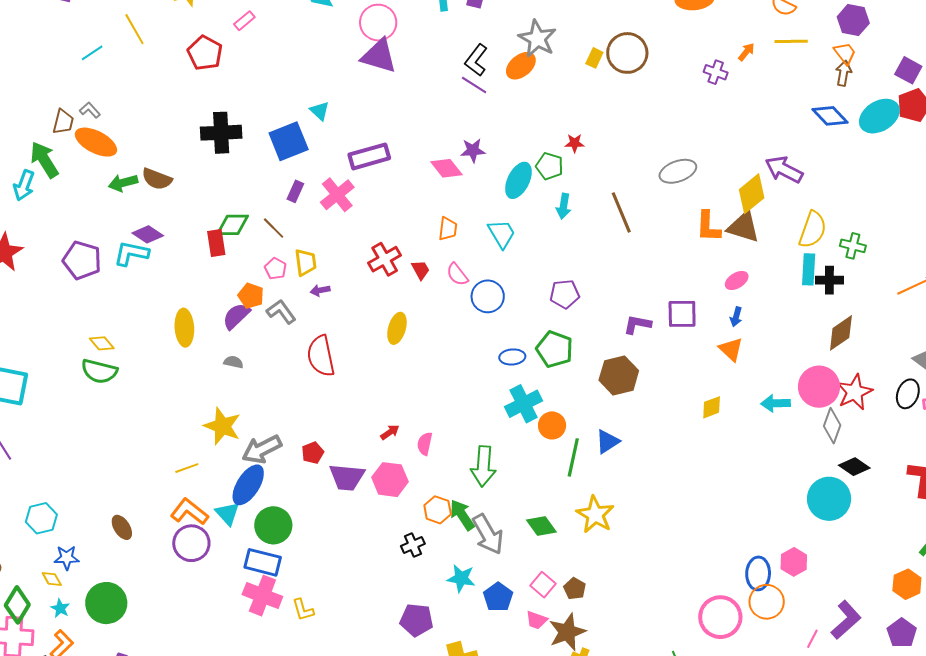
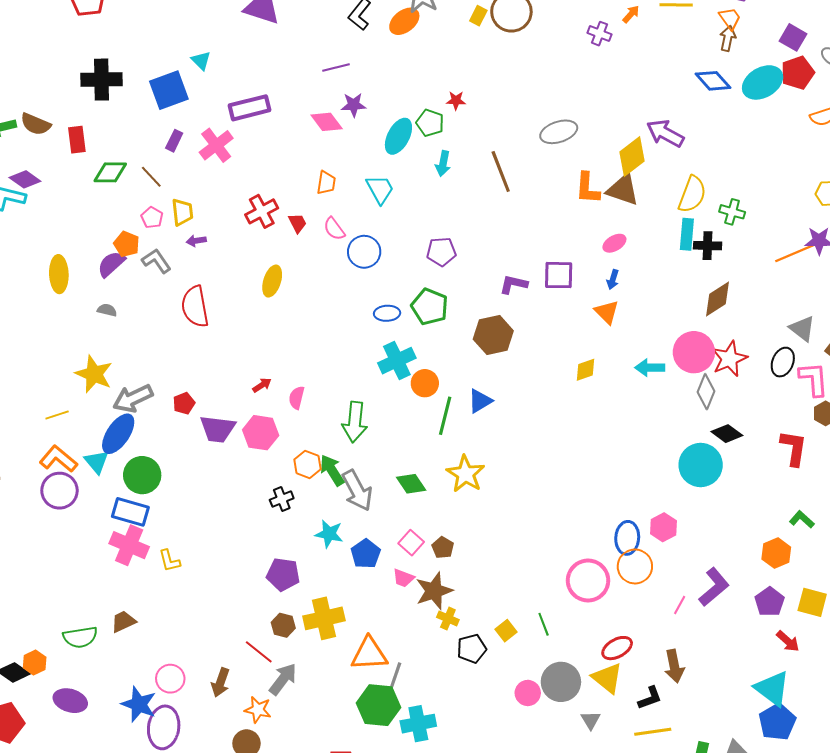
purple line: (474, 85) -> (336, 68), moved, turned -48
red rectangle: (216, 243) -> (77, 140), moved

